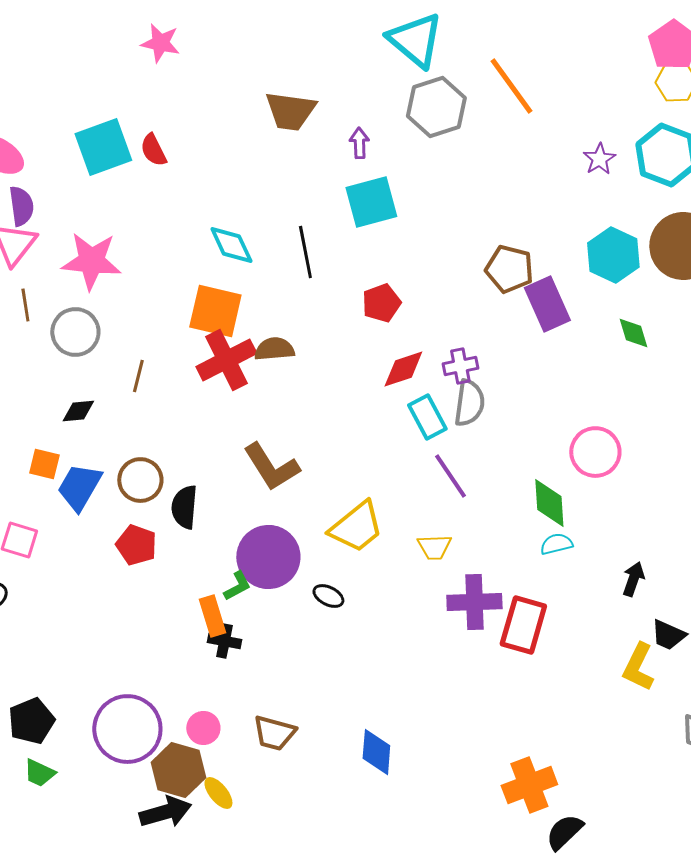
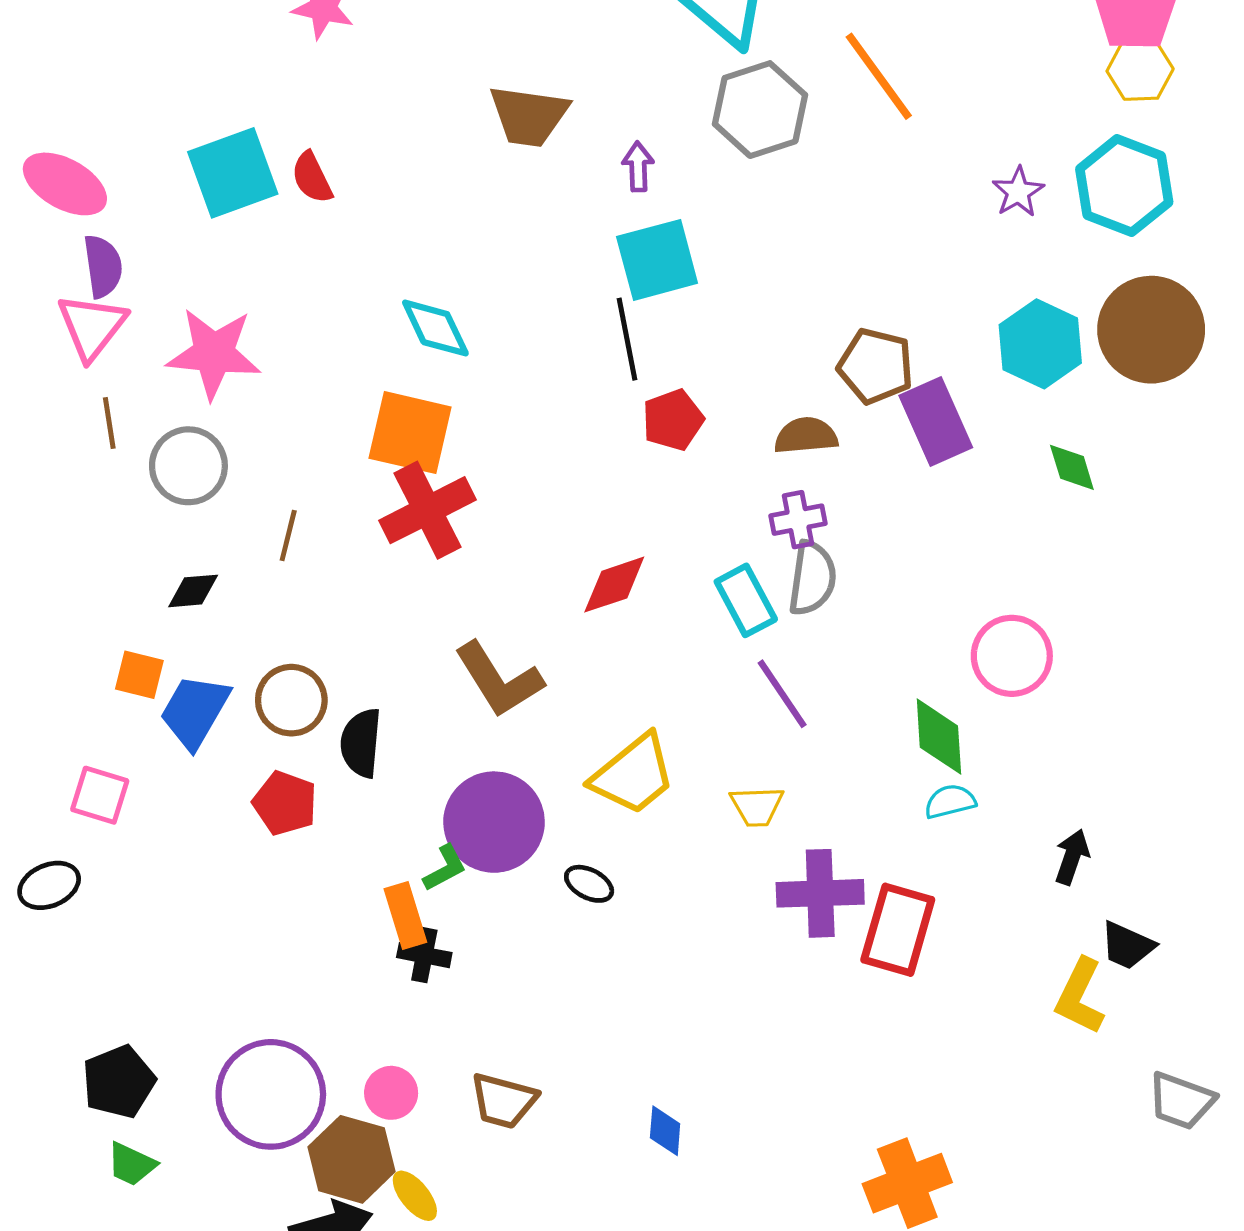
black line: (305, 252) -> (627, 339), moved
brown semicircle: (274, 349) -> (806, 436), moved
red diamond: (403, 369) -> (614, 585), moved
blue diamond: (376, 752) -> (665, 1131), size x0.7

